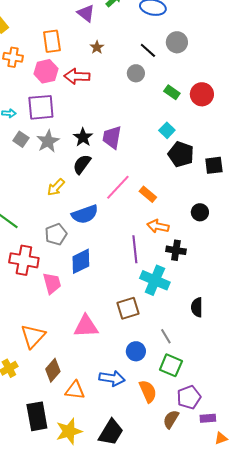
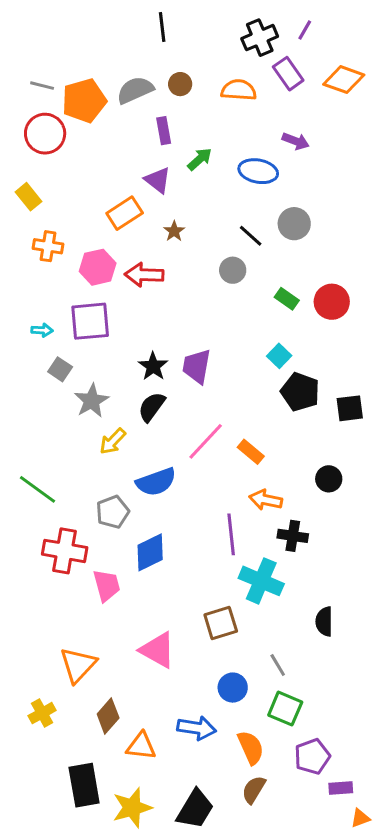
orange rectangle: (52, 41) -> (125, 213), moved, turned 65
gray star: (48, 141) -> (92, 401), moved
pink triangle: (86, 326) -> (158, 650), turned 32
brown semicircle: (171, 419) -> (254, 790), moved

